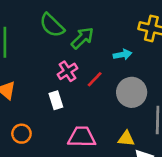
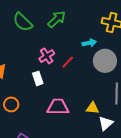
green semicircle: (52, 25) -> (23, 22), moved
green arrow: (82, 38) -> (57, 19), moved
gray circle: (132, 92) -> (105, 61), moved

